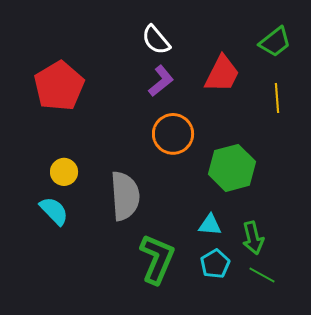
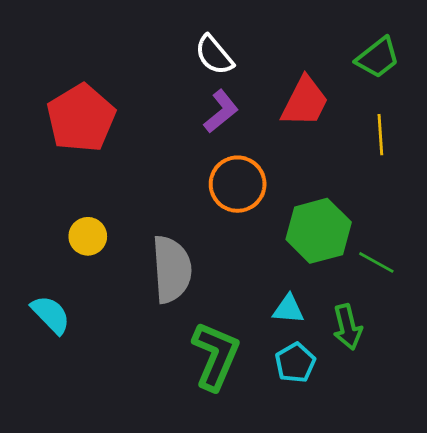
cyan semicircle: (54, 211) -> (51, 315), moved
green line: (262, 275) -> (376, 262), moved

